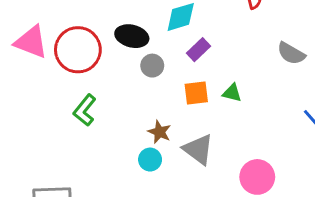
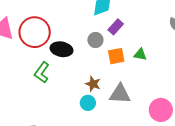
black ellipse: (132, 36) -> (61, 49), moved
gray circle: (152, 66) -> (95, 40), moved
gray triangle: (198, 149) -> (120, 94), turned -30

